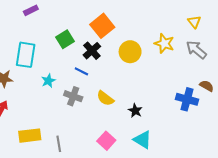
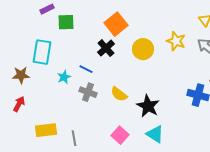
green square: (65, 39) -> (66, 22), moved, turned 30
blue line: (81, 71) -> (86, 69), moved
black star: (135, 111) -> (148, 106), size x1.6

